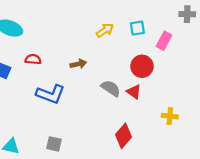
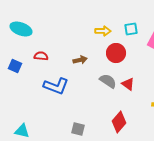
yellow arrow: (105, 30) -> (103, 31), turned 35
red circle: (142, 66) -> (116, 53), moved
gray square: (54, 144) -> (78, 129), moved

